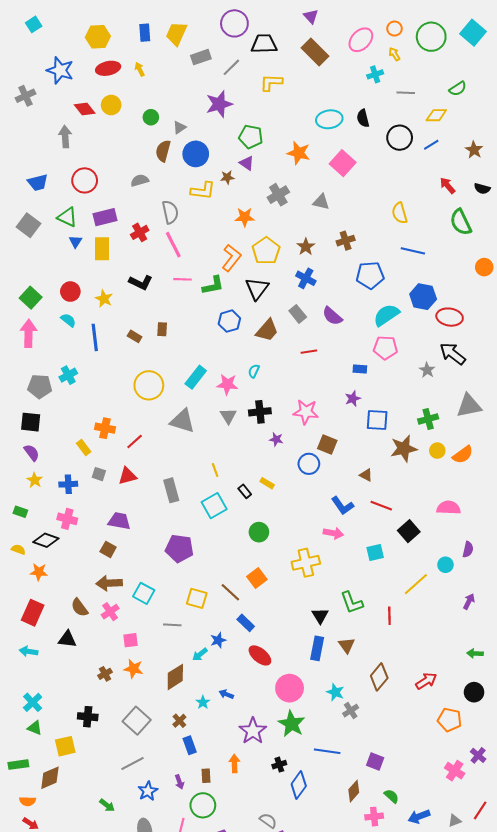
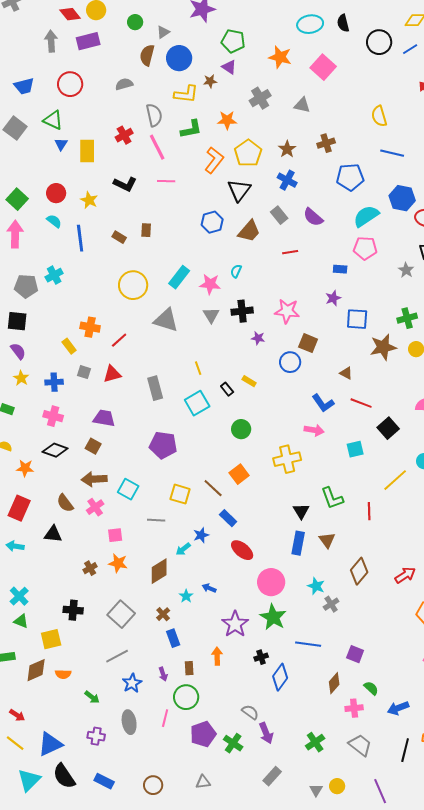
purple rectangle: (105, 217) -> (88, 41), moved
green L-shape: (213, 285) -> (191, 129), moved
black diamond: (46, 540) -> (55, 450), moved
orange semicircle: (28, 801) -> (63, 674), moved

